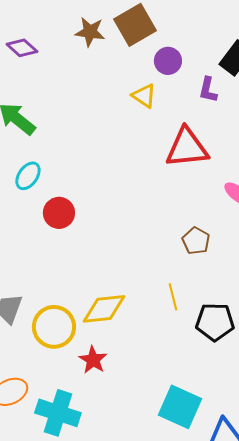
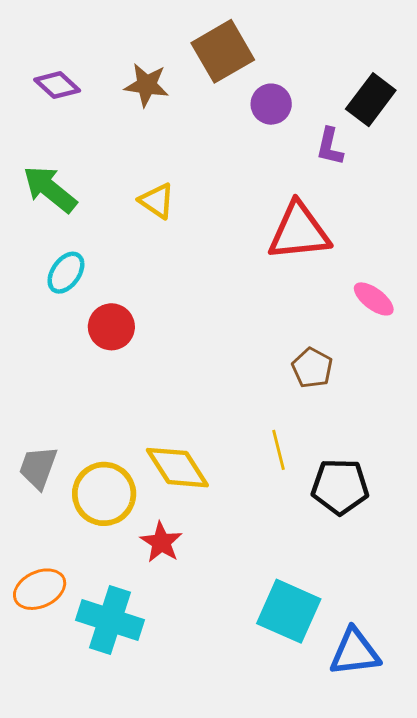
brown star: (90, 32) -> (147, 85), moved
yellow triangle: (144, 96) -> (157, 201), moved
yellow diamond: (104, 309) -> (177, 468), turned 63

